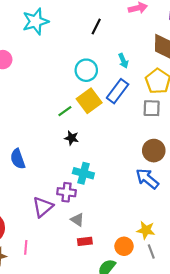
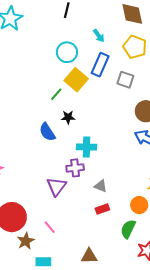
gray square: (152, 108) -> (125, 80), moved, turned 30
blue semicircle: (18, 159) -> (47, 132), moved
gray triangle: (77, 220) -> (101, 186), moved
pink line: (26, 247) -> (50, 227), turned -32

